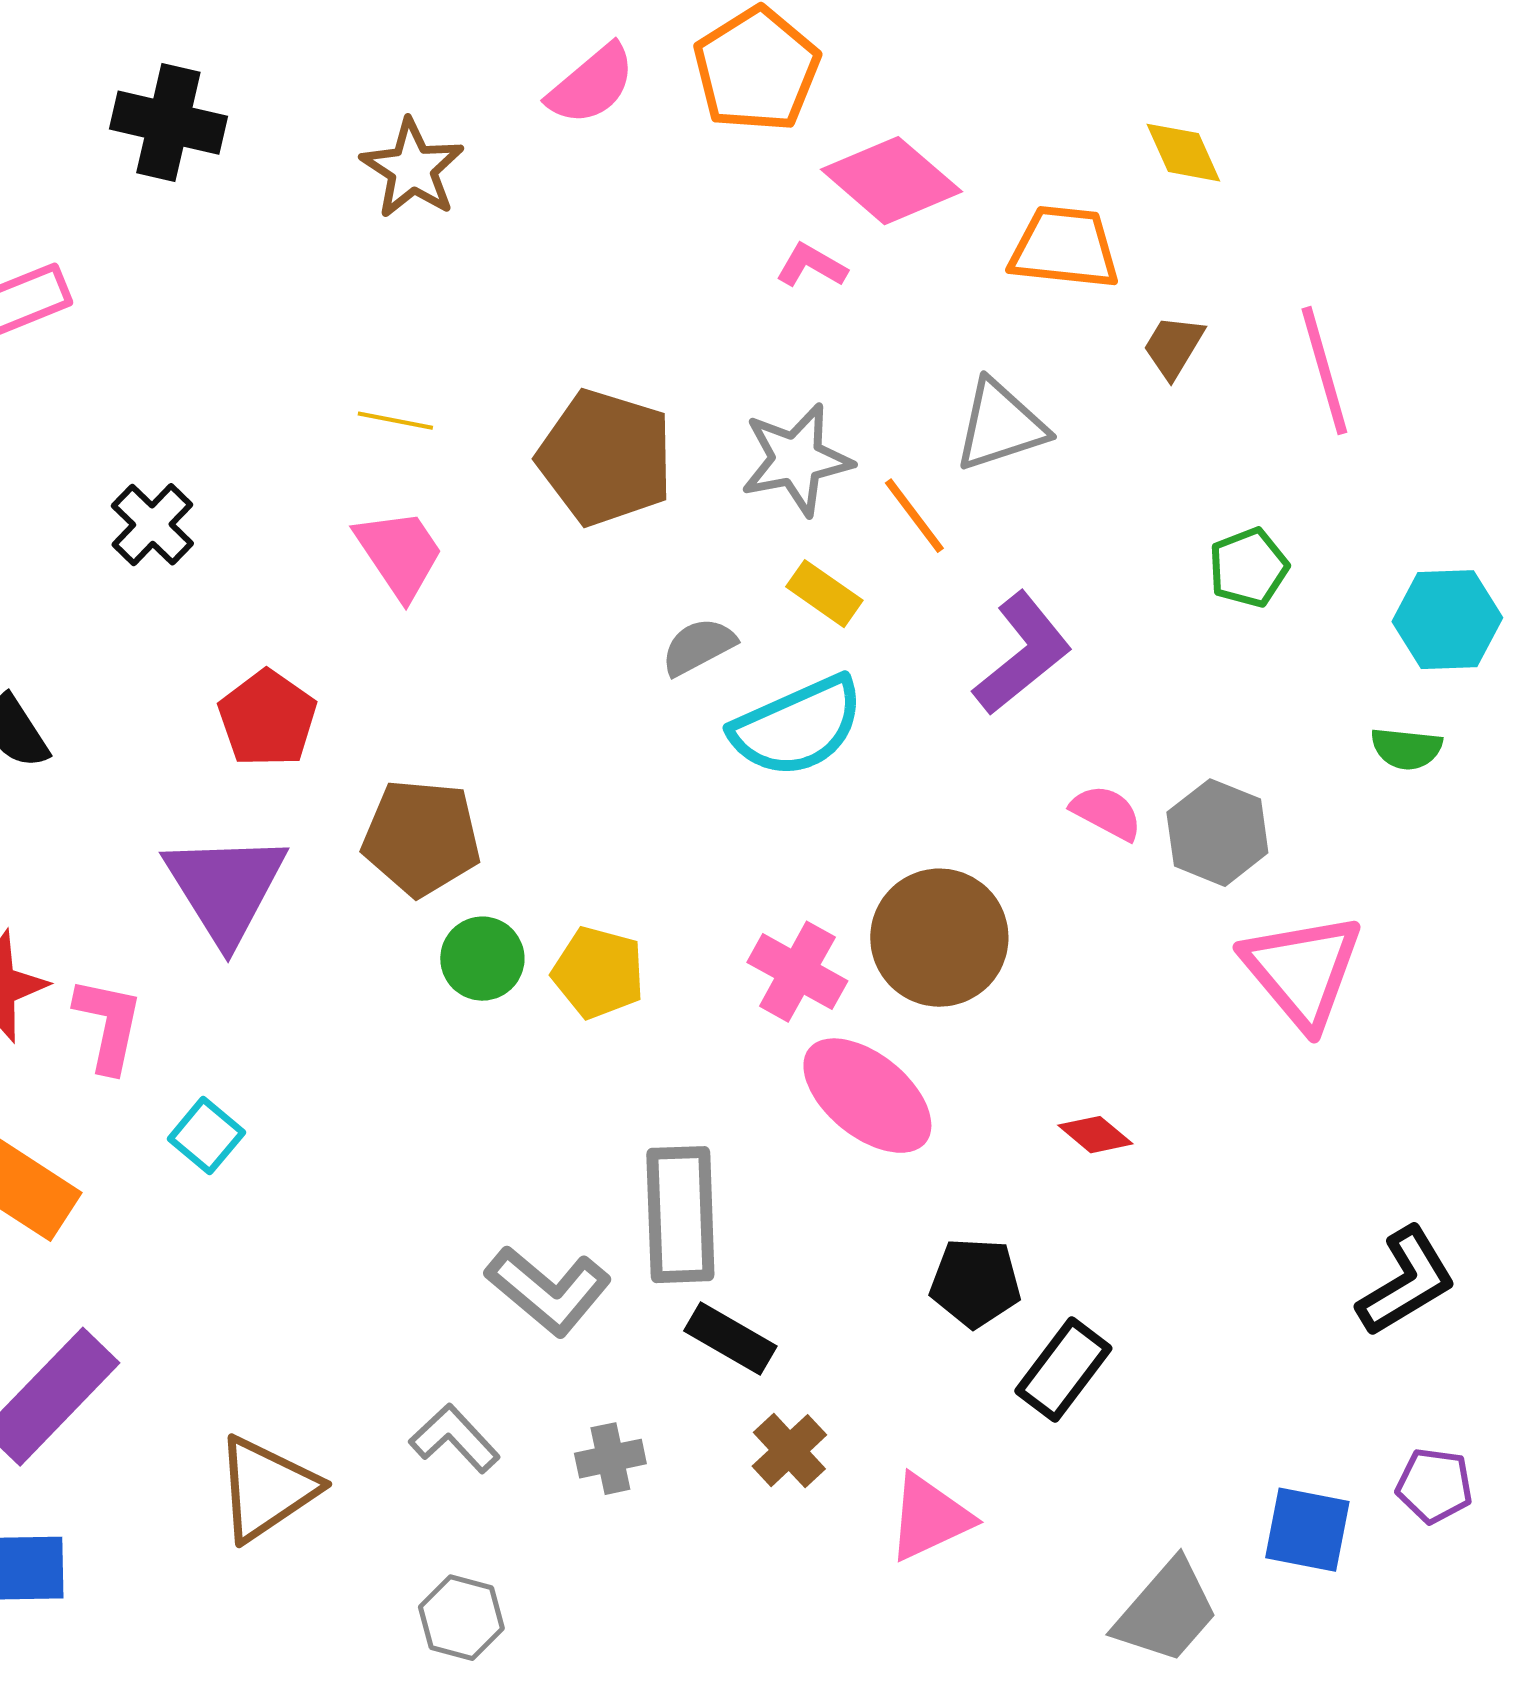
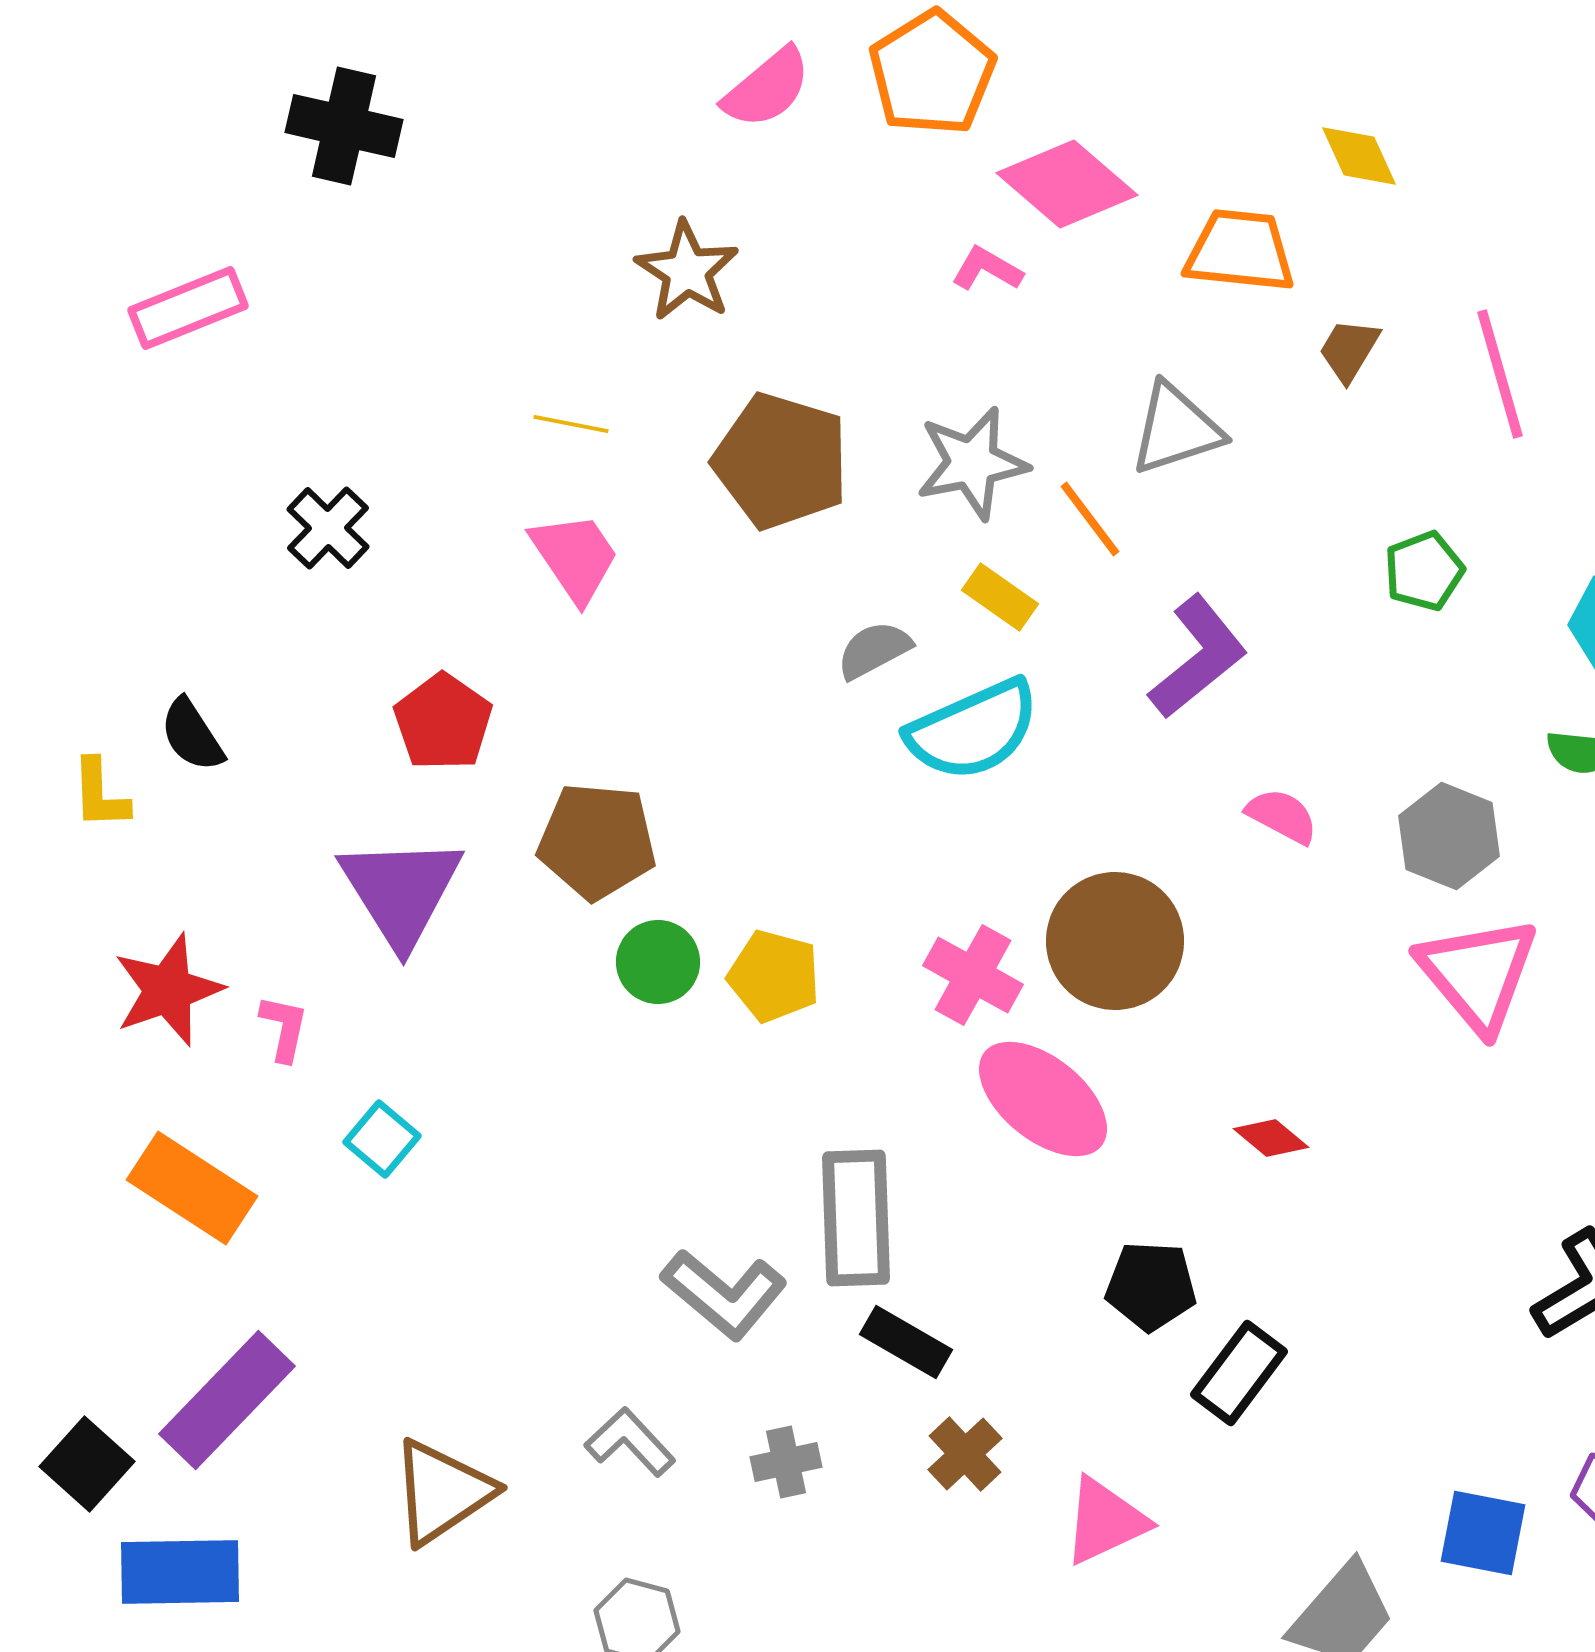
brown star: (412, 169) -> (687, 271), moved
gray hexagon: (1217, 833) -> (1449, 836), moved
pink L-shape: (108, 1025) -> (284, 1028), size x0.7

